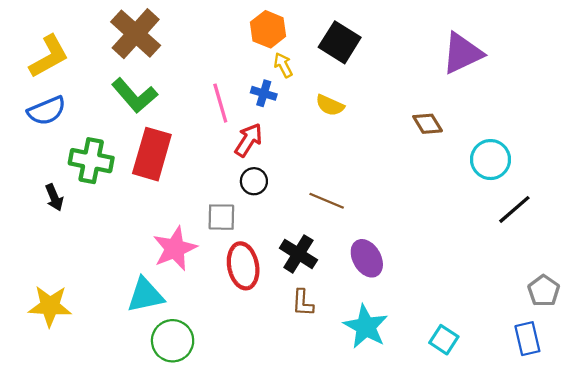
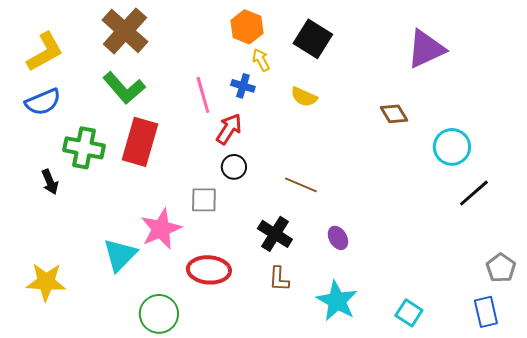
purple ellipse: (367, 258) -> (338, 238), size x0.7
red ellipse: (243, 266) -> (209, 270), moved, turned -75
cyan triangle: (145, 295) -> (120, 255), moved, turned -33

